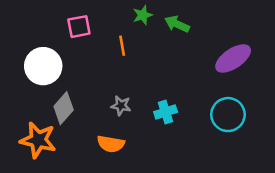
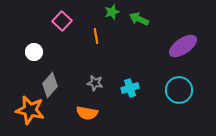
pink square: (79, 27) -> (62, 21), turned -36
white circle: (43, 66) -> (34, 52), size x0.6

